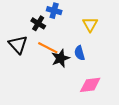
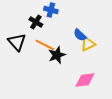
yellow triangle: (90, 24) -> (88, 44), moved, turned 35
blue semicircle: (80, 53) -> (80, 35), moved, turned -32

